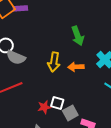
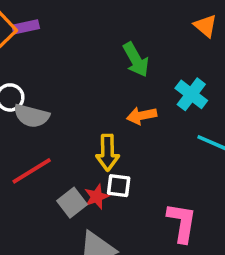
yellow arrow: (54, 62) -> (108, 153), moved
gray square: (70, 113) -> (72, 203), moved

